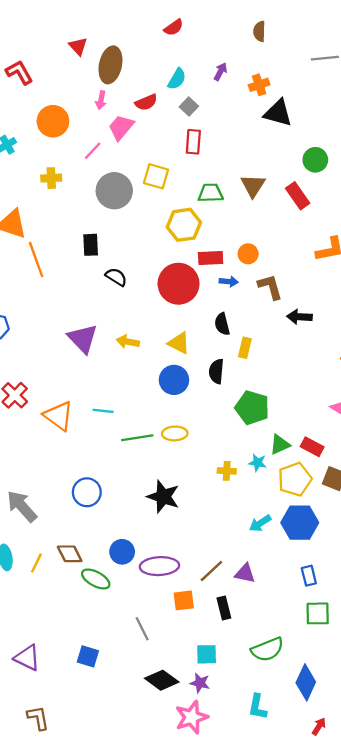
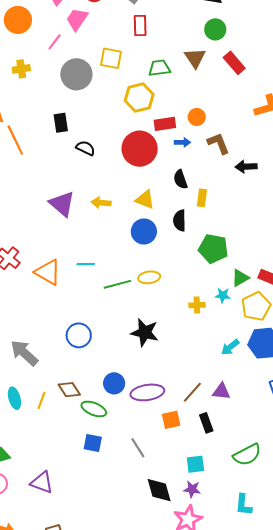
green circle: (315, 160) -> (215, 29), moved
blue square: (88, 656) -> (93, 443), moved
black diamond: (162, 680) -> (159, 490), turned 44

